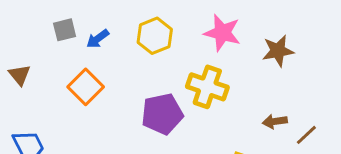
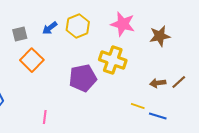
gray square: (65, 30) -> (20, 34), moved
blue arrow: (98, 39) -> (50, 28), moved
brown line: (306, 135) -> (179, 82), moved

